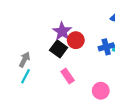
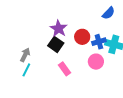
red circle: (76, 40) -> (82, 37), moved
pink circle: (101, 91) -> (96, 62), moved

